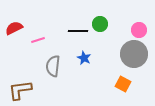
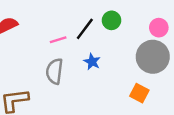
black line: (78, 31) -> (85, 29), turned -54
pink line: (38, 40) -> (58, 40), moved

